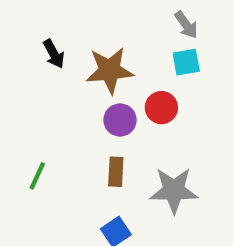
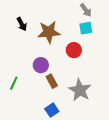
purple circle: (120, 120) -> (41, 65), moved
brown rectangle: (116, 172) -> (52, 81), turned -32
gray star: (174, 190) -> (80, 90), turned 30

